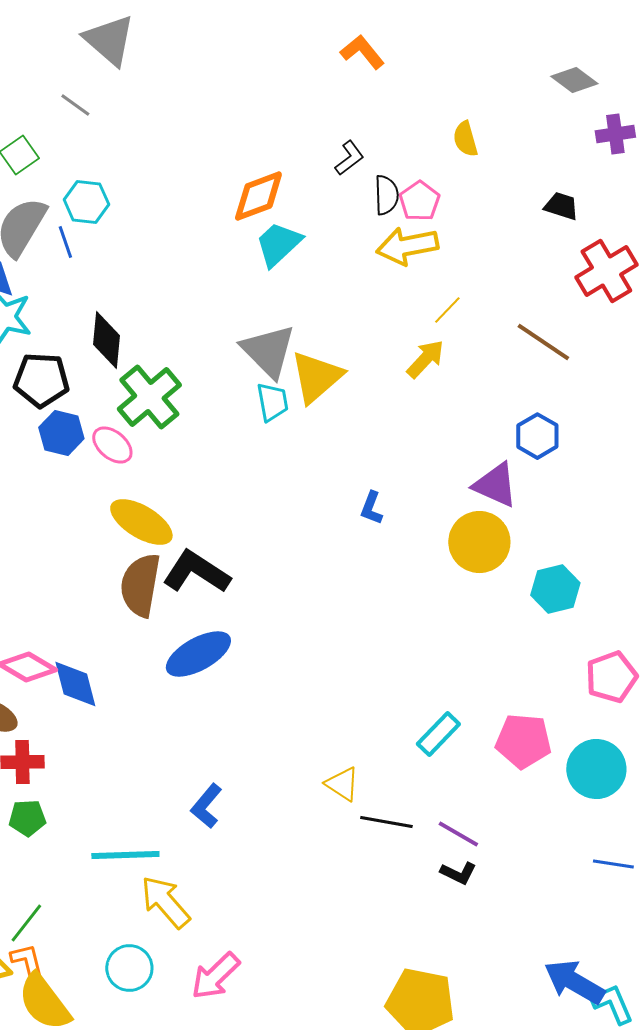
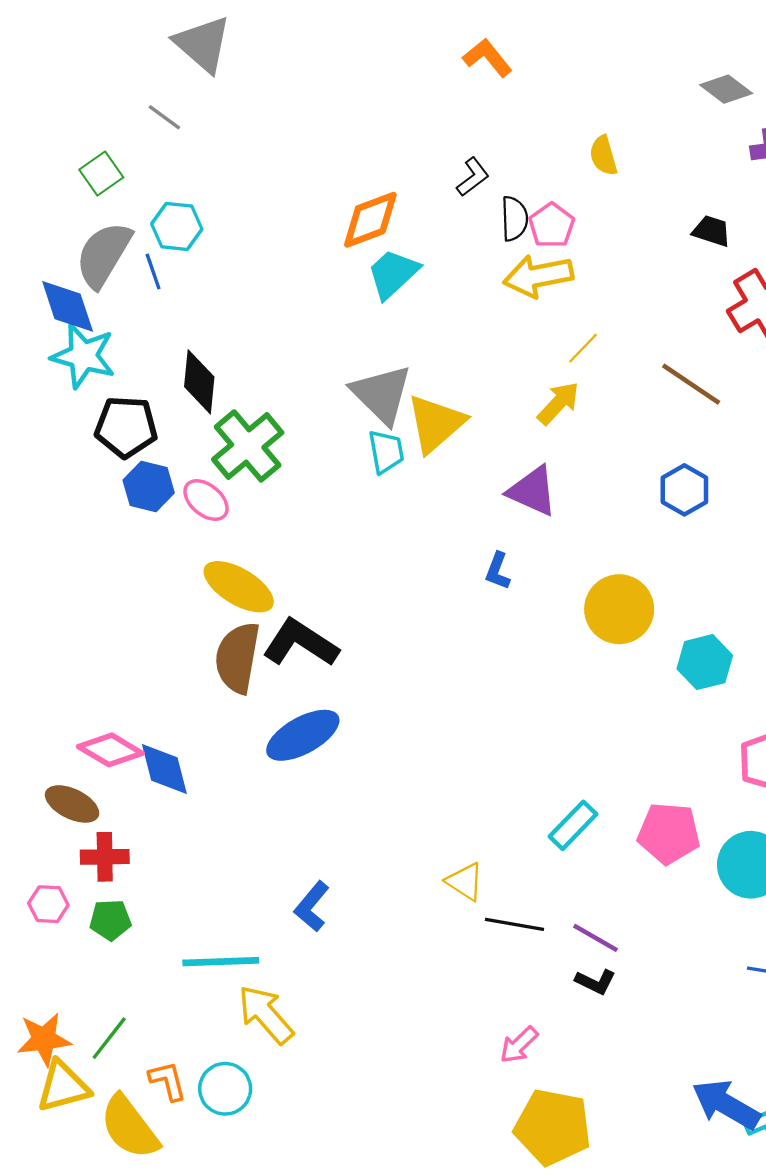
purple triangle: (495, 485) -> (532, 491), moved
orange L-shape: (27, 961) -> (168, 1081), moved
pink arrow: (215, 976) -> (519, 1045), moved, size x0.7

